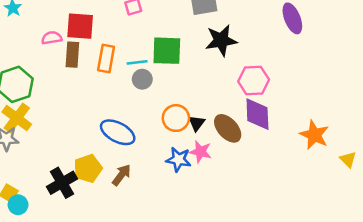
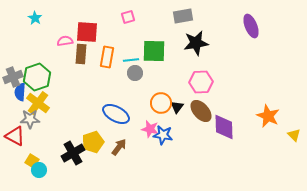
pink hexagon: (254, 80) -> (201, 82), moved
purple diamond: (257, 114) -> (224, 127), moved
pink star: (200, 152) -> (150, 129), moved

